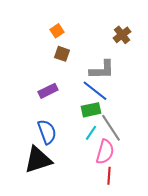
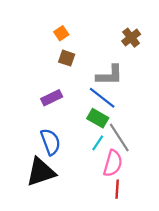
green rectangle: (91, 110) -> (98, 118), turned 42

